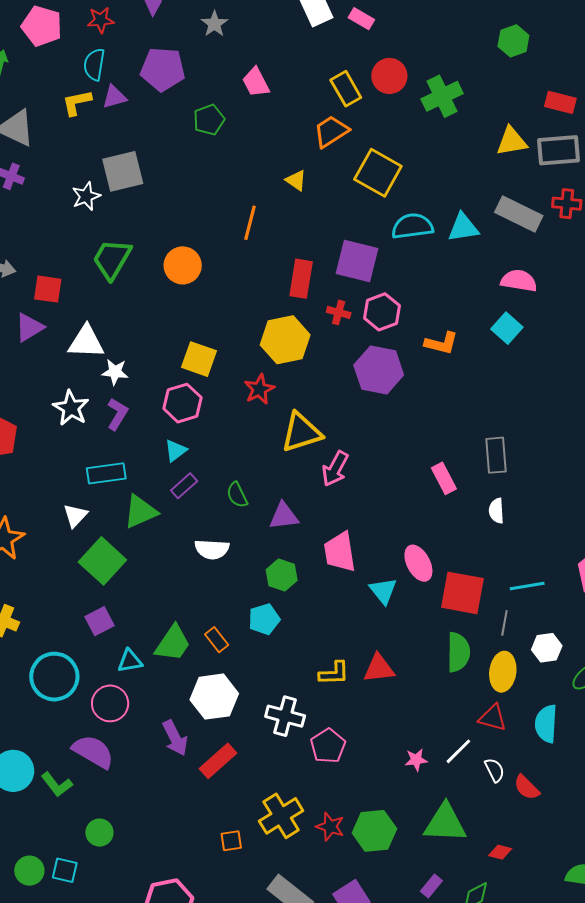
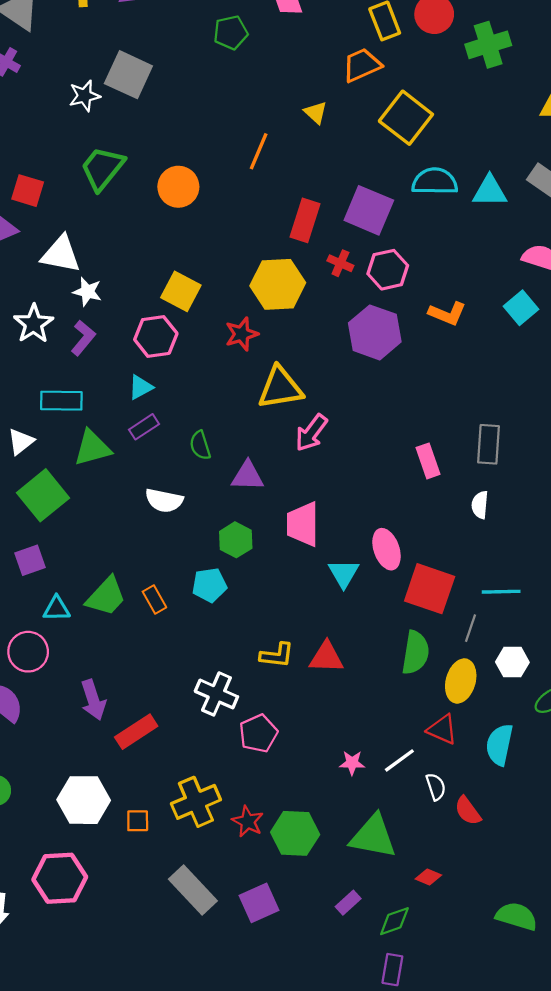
gray square: (123, 171) -> (128, 75), turned 30
white hexagon: (214, 697) -> (84, 800), moved

